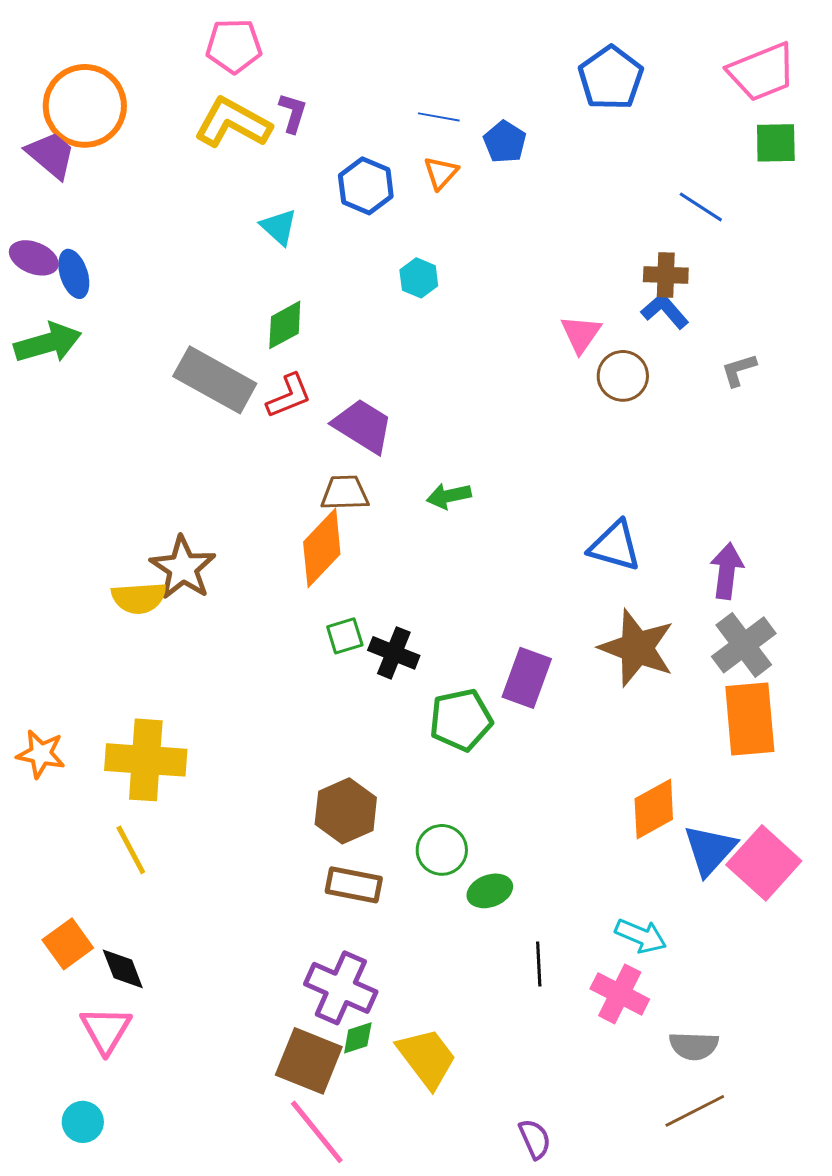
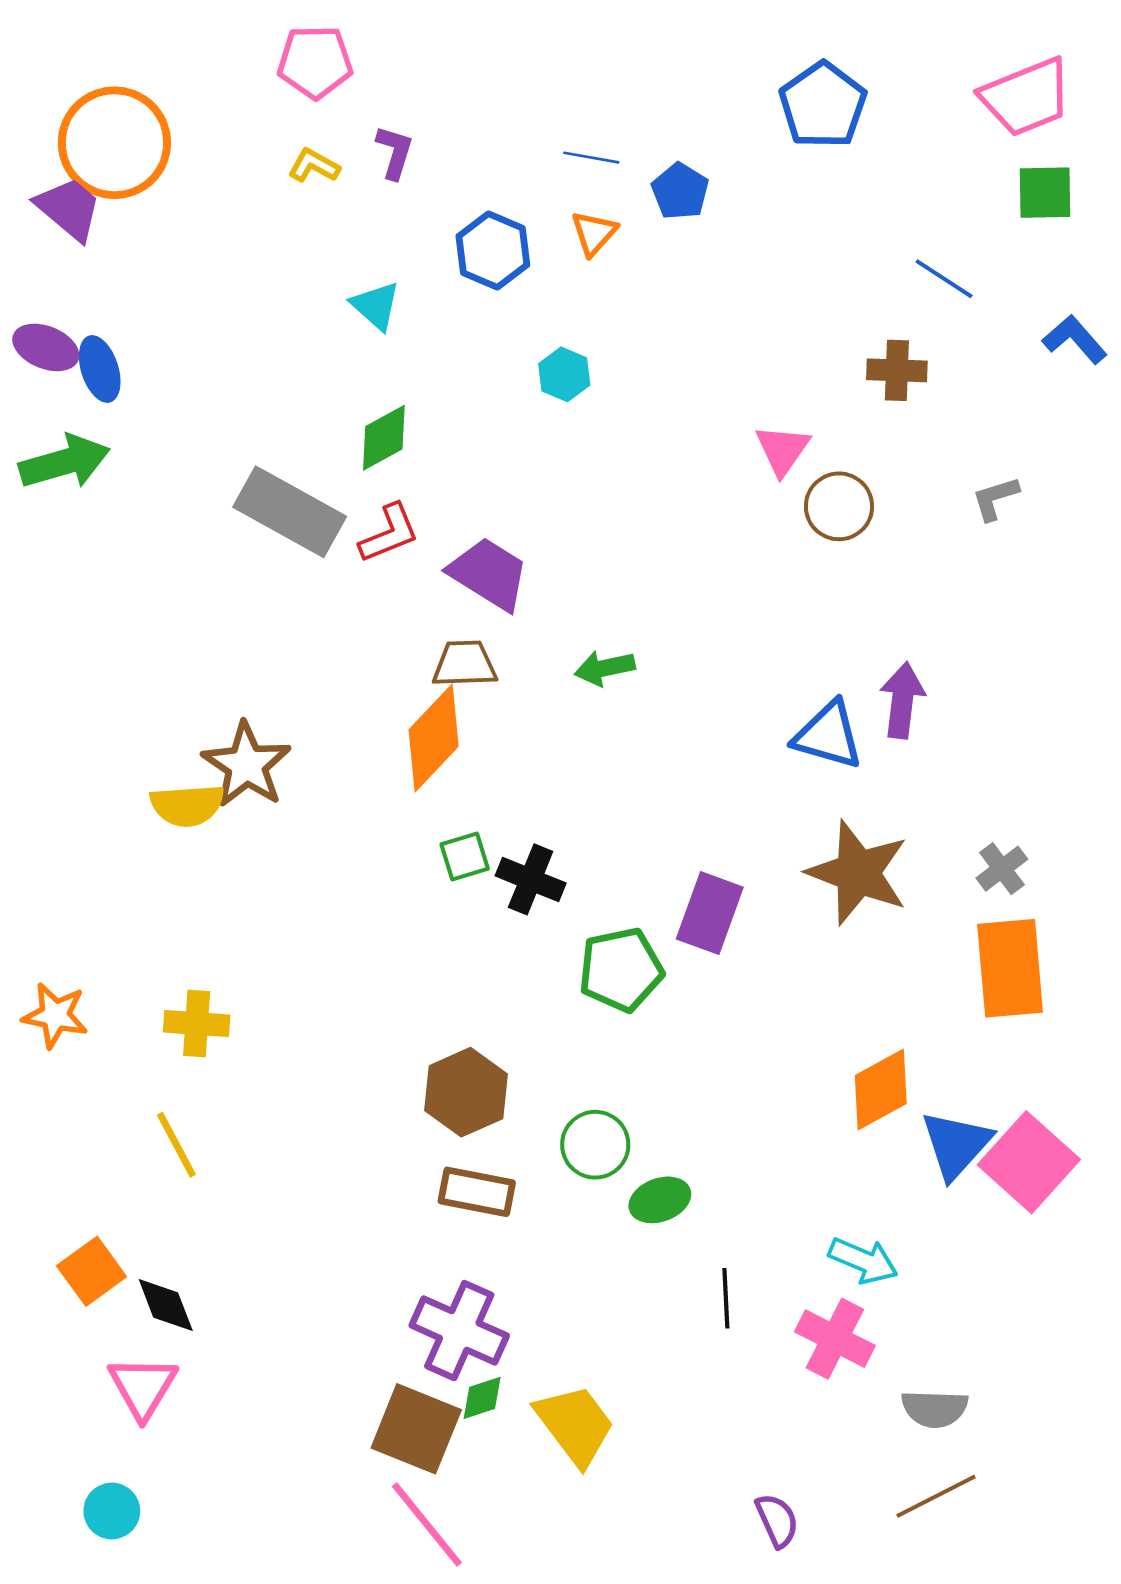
yellow L-shape: (233, 123) -> (314, 166), size x0.5
blue L-shape: (665, 311) -> (1075, 339), moved
purple arrow: (727, 571) -> (902, 700), moved
gray cross: (744, 645) -> (1002, 869), size x0.6
yellow cross: (146, 760) -> (197, 1023), size x0.6
purple semicircle: (535, 1139) -> (777, 1520), moved

